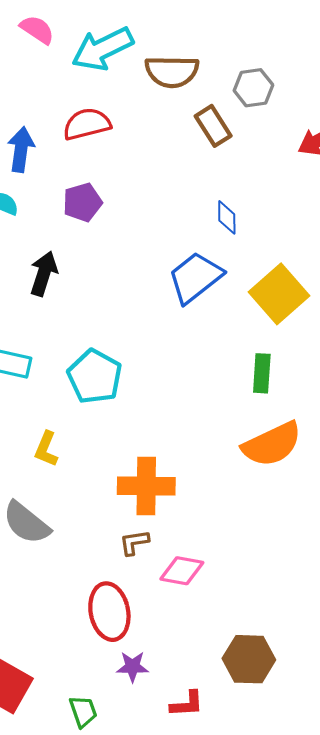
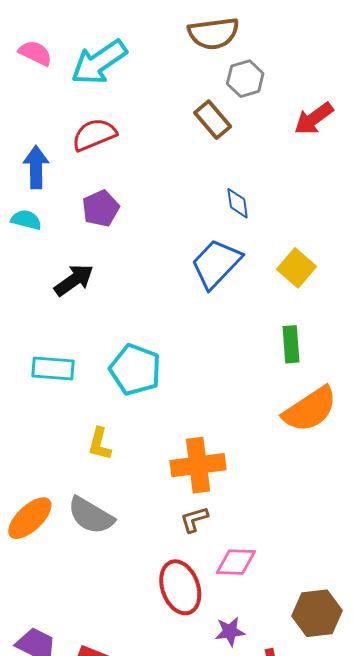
brown semicircle: (172, 72) -> (213, 33), moved
black arrow: (44, 274) -> (74, 280), turned 45
yellow square: (279, 294) -> (297, 268), size x0.7
pink diamond: (182, 571) -> (236, 562), moved
purple star: (133, 667) -> (230, 631), moved

